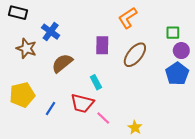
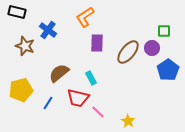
orange L-shape: (128, 18) -> (85, 17), moved
purple circle: (181, 51) -> (152, 48), moved
brown semicircle: (62, 63) -> (59, 73), moved

